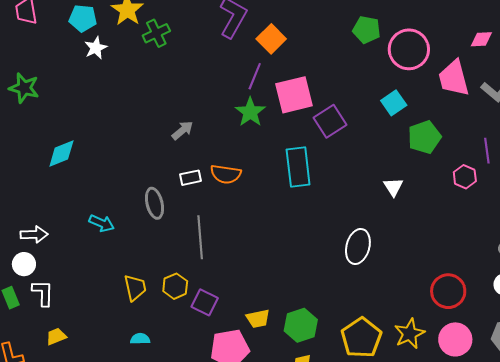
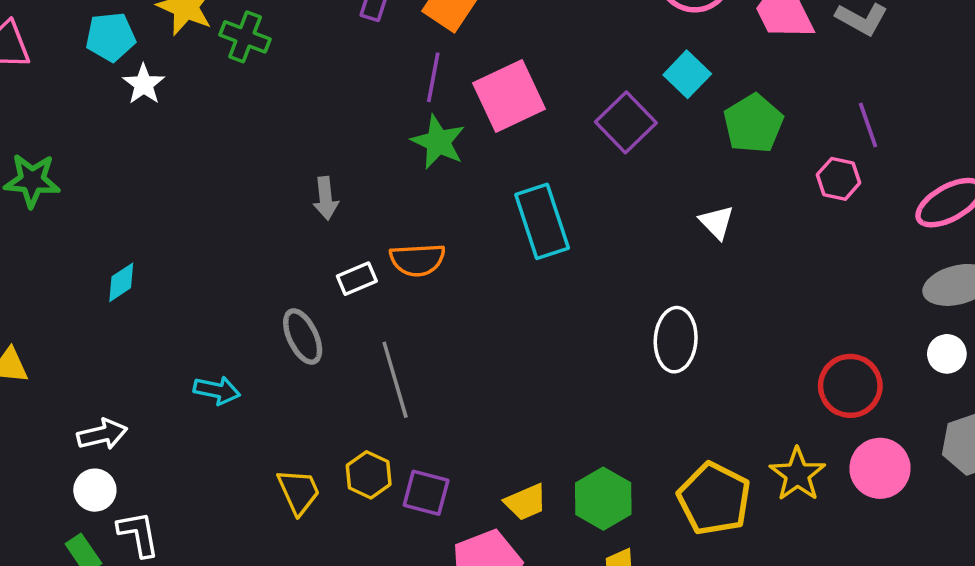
green cross: (156, 33) -> (245, 37), turned -32
purple square: (330, 121) -> (626, 122), moved
gray arrow: (182, 130) -> (326, 198), turned 135
cyan diamond: (61, 154) -> (121, 282), size x0.7

